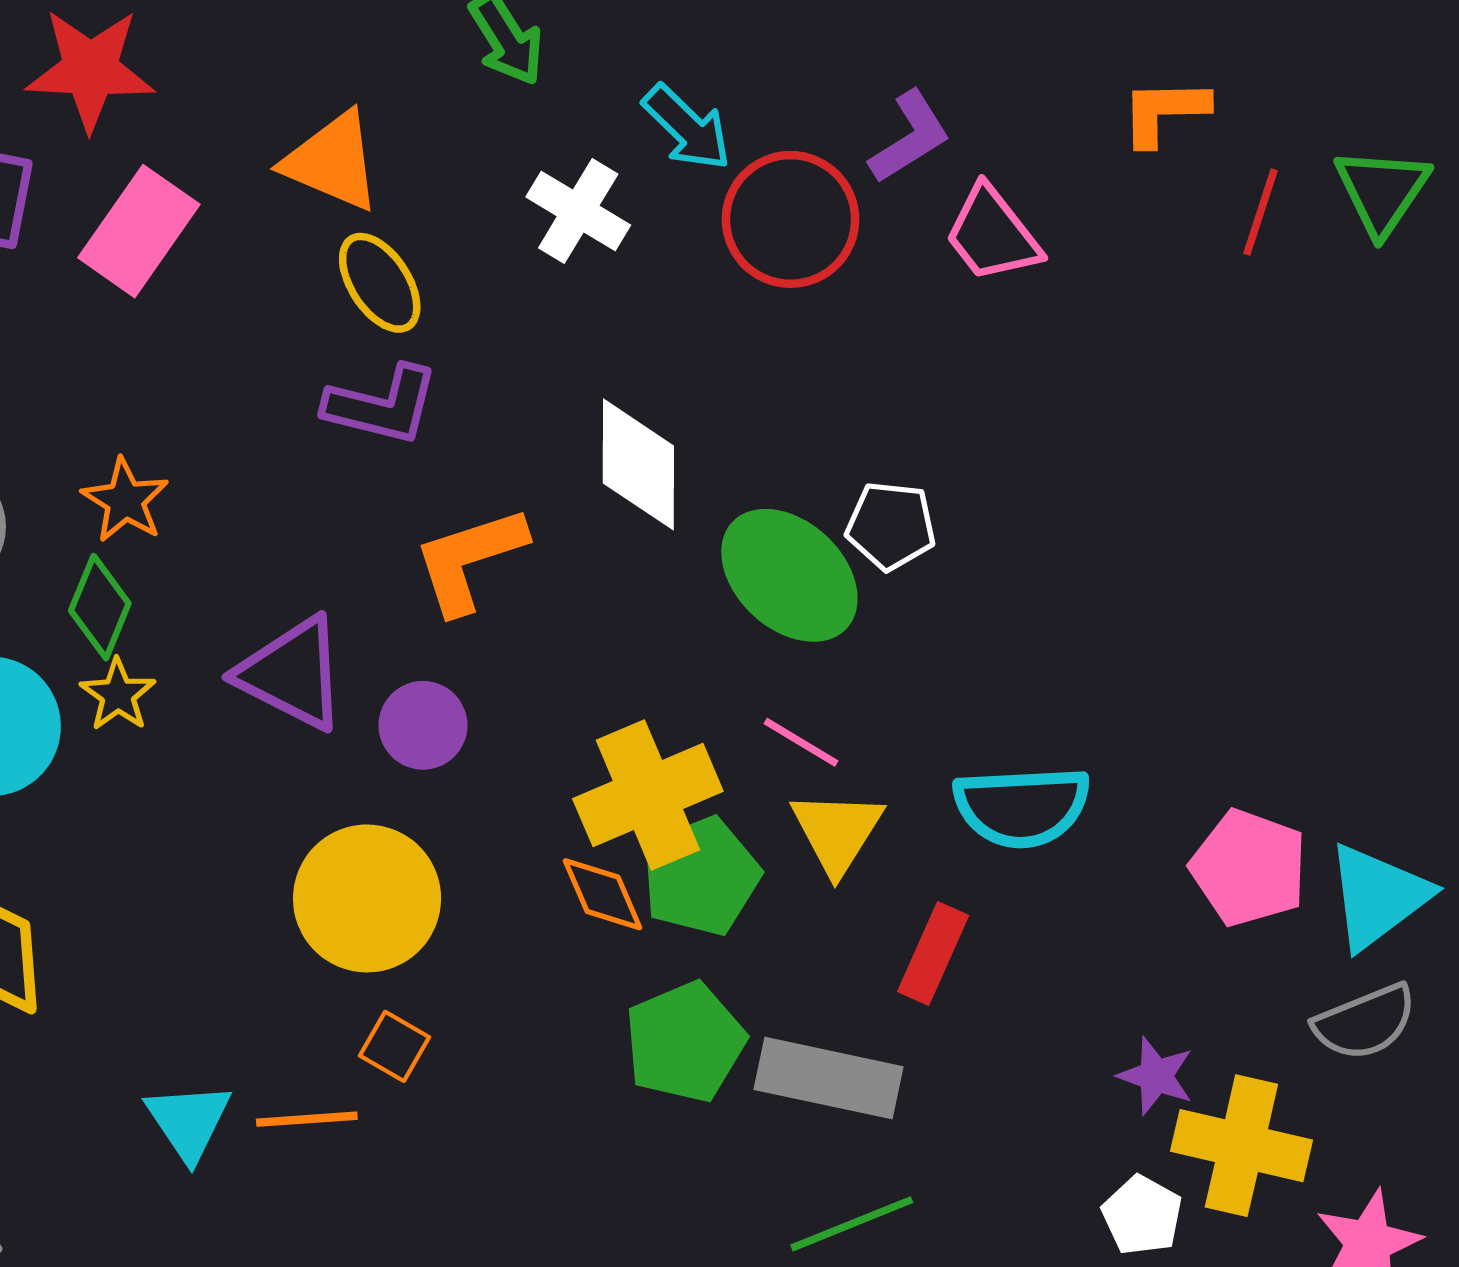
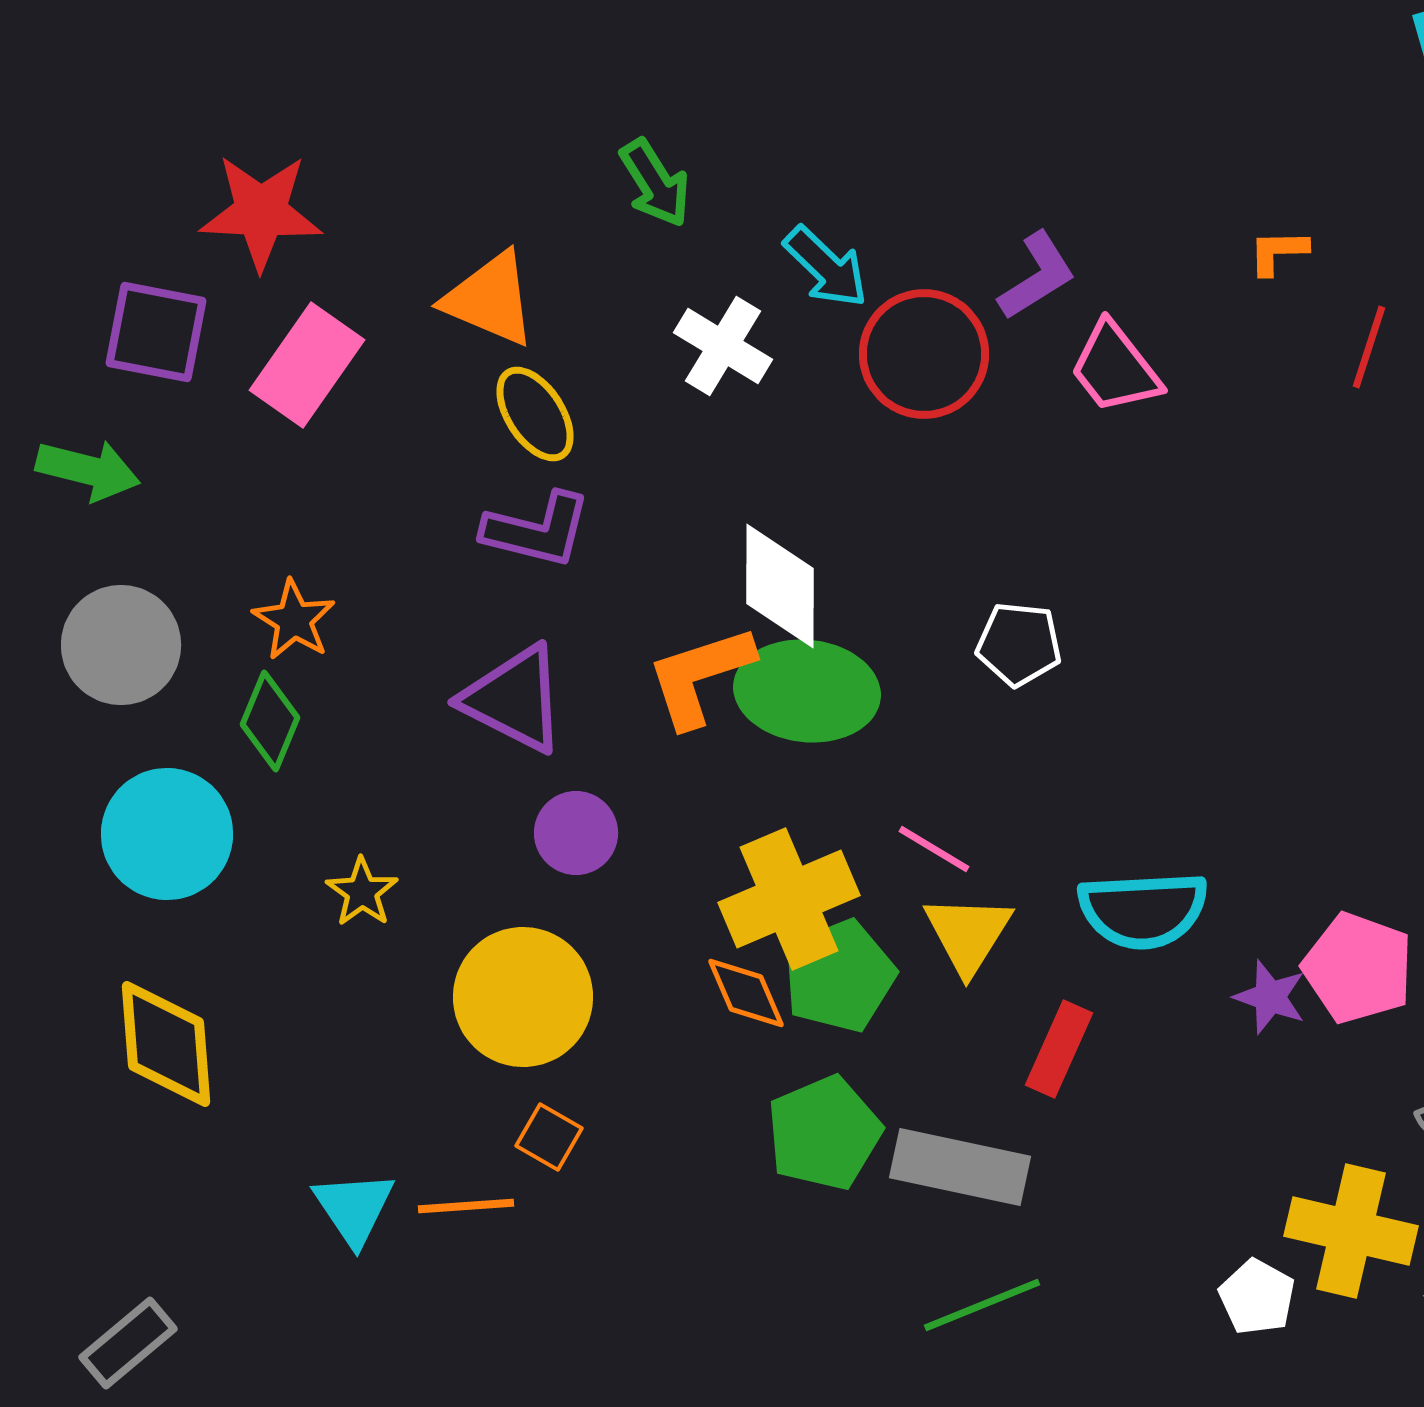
orange L-shape: (1164, 112) -> (1278, 252), size x0.7
orange L-shape: (469, 559) -> (700, 676), moved
green ellipse: (789, 575) -> (807, 691), moved, turned -37
purple triangle: (292, 674) -> (514, 699), moved
yellow star: (118, 695) -> (362, 892), moved
purple star: (1156, 1076) -> (1270, 997), moved

